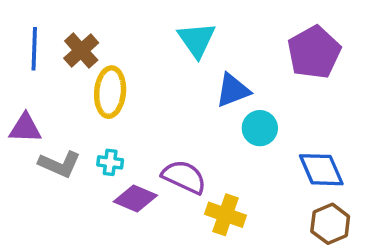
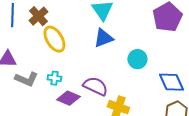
blue triangle: (233, 90) -> (103, 38), moved
yellow ellipse: (110, 92) -> (54, 39), turned -36

